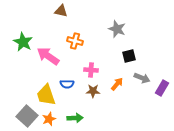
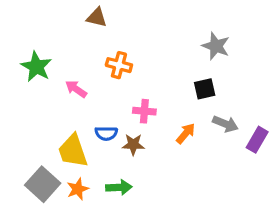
gray star: (117, 29) -> (216, 46), moved
pink arrow: (48, 56) -> (76, 89), size x0.6
brown star: (93, 91) -> (133, 145), moved

